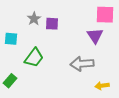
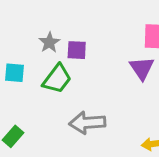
green trapezoid: (34, 58) -> (57, 79), moved
gray arrow: (82, 64) -> (87, 123), moved

